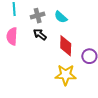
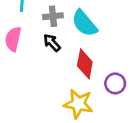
cyan semicircle: (61, 17) -> (84, 23), size x1.5

